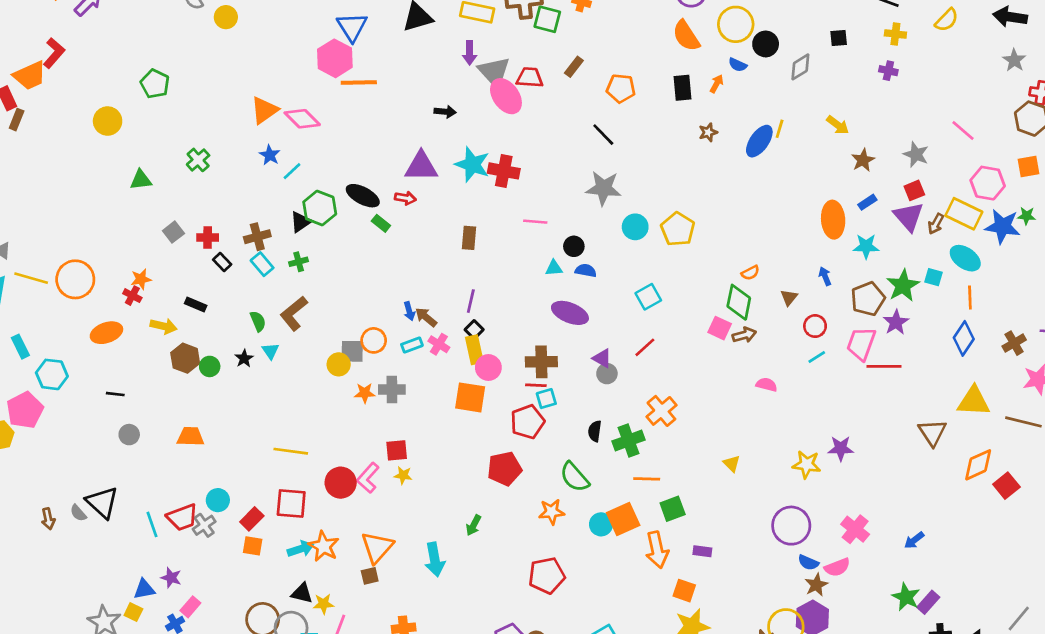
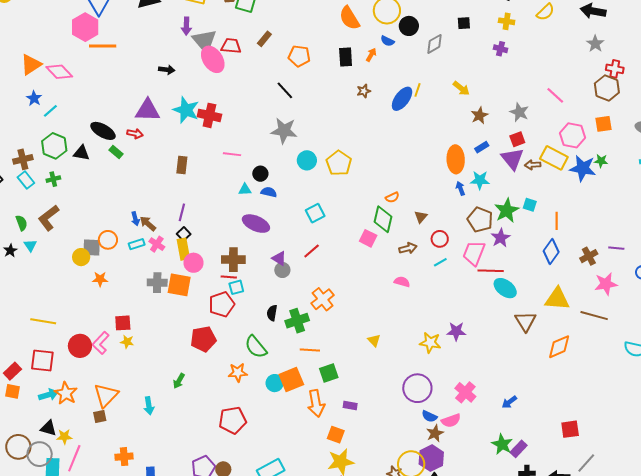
green hexagon: (320, 208) -> (54, 146), moved
black triangle: (301, 222) -> (81, 153), moved, turned 42
brown arrow: (936, 224) -> (533, 165), turned 56
cyan ellipse: (965, 258) -> (505, 288), moved
blue arrow: (825, 276) -> (460, 188), moved
brown pentagon: (868, 299) -> (480, 220), turned -30
brown arrow: (744, 335) -> (408, 248), moved
gray cross: (392, 390) -> (157, 283), moved
red square: (1006, 486) -> (570, 429), moved, turned 30
cyan arrow: (435, 559) -> (149, 406), size x0.7

